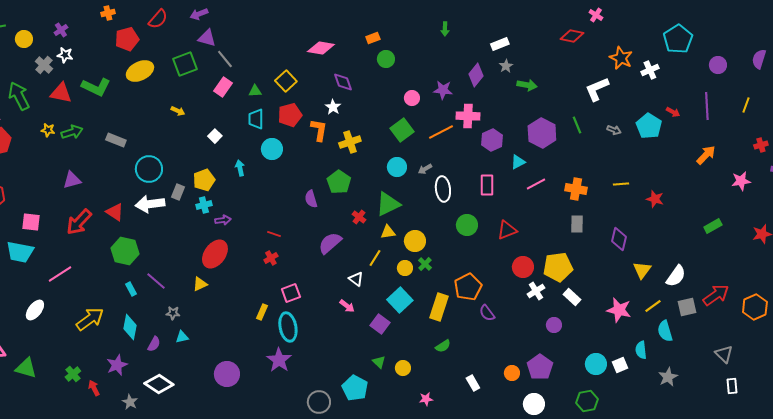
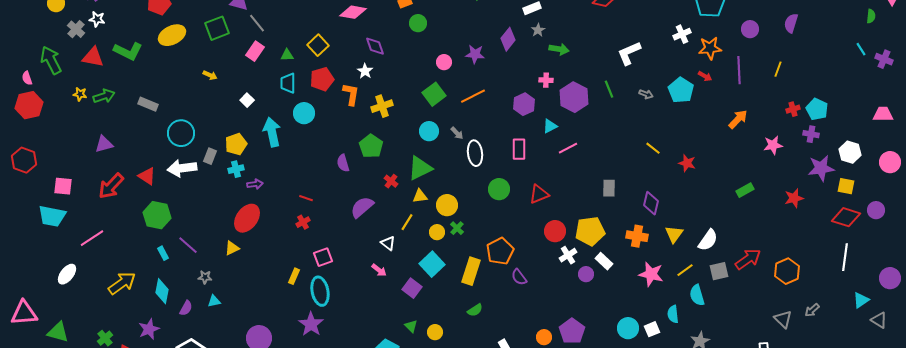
orange star: (621, 58) -> (710, 48), moved, turned -30
pink cross: (468, 116) -> (546, 80), moved, size x0.6
cyan arrow: (240, 168) -> (272, 132), size x1.8
gray arrow: (425, 169) -> (457, 133), turned -104
yellow line: (621, 184) -> (653, 148), turned 42
orange cross: (576, 189) -> (637, 236), moved
purple circle: (554, 325) -> (586, 274), moved
gray triangle: (724, 354) -> (783, 319), moved

